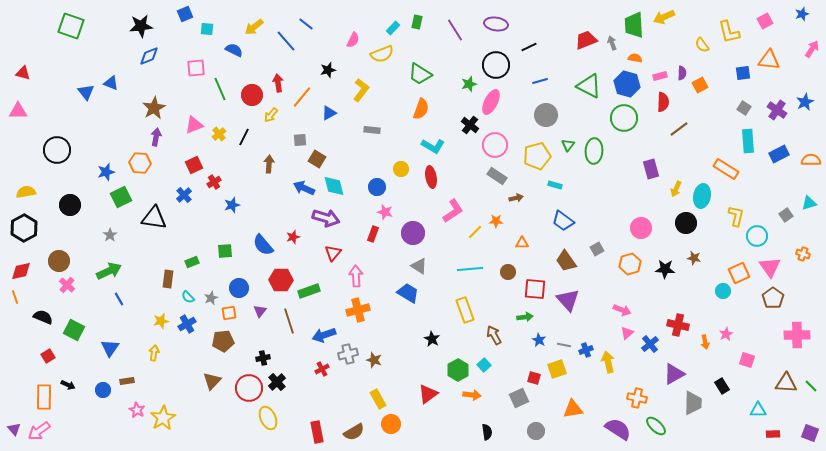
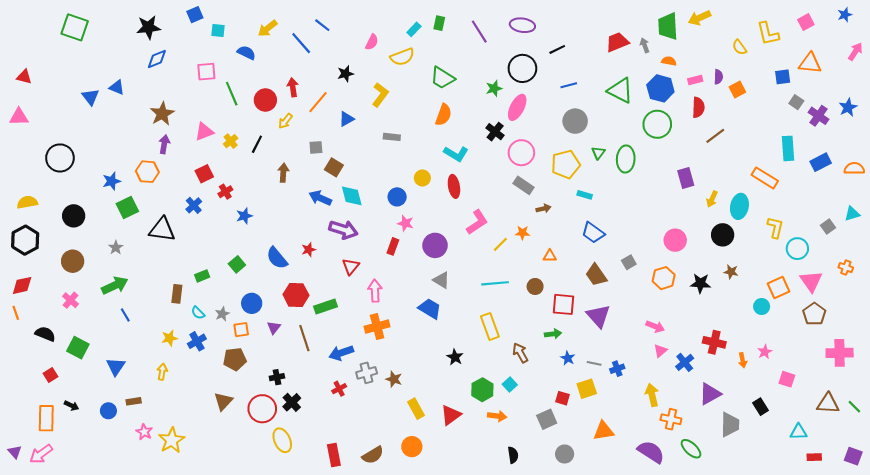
gray square: (744, 108) -> (796, 102), moved
green square: (225, 251) -> (237, 264), turned -35
brown circle: (59, 261) -> (73, 261), moved
yellow arrow: (608, 362) -> (652, 395), moved
yellow rectangle: (378, 399) -> (416, 409), moved

